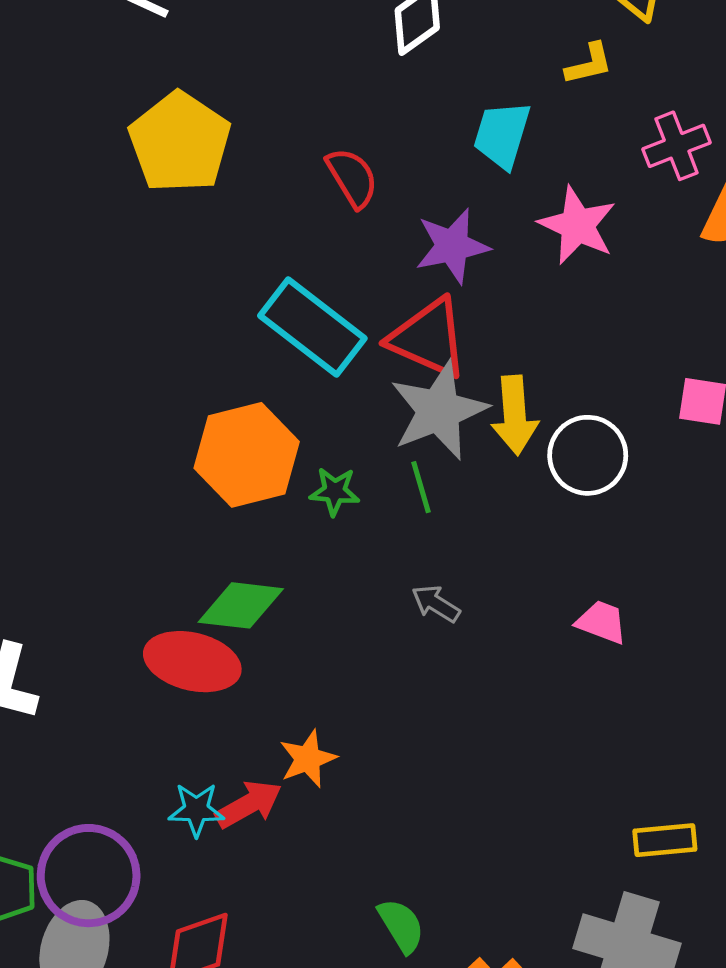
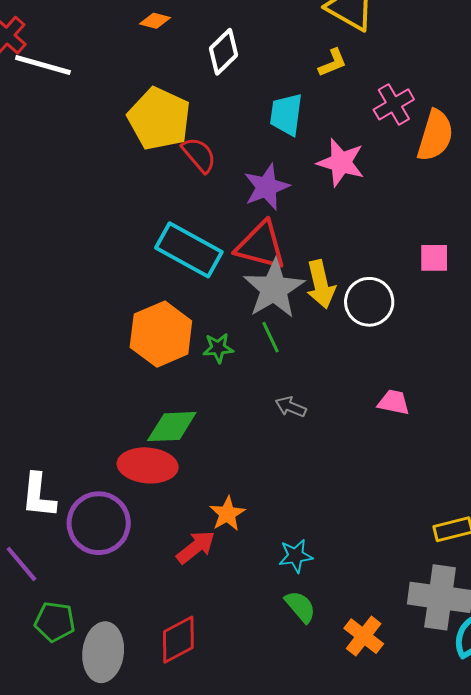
yellow pentagon: (180, 142) -> (159, 119), moved
cyan star: (196, 810) -> (296, 556), moved
purple circle: (89, 876) -> (99, 523), moved

